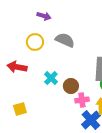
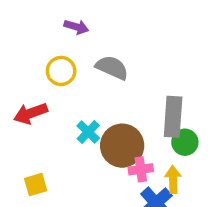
red arrow: (17, 67) -> (31, 113), turned -30
brown circle: (71, 86) -> (122, 146), size x1.6

